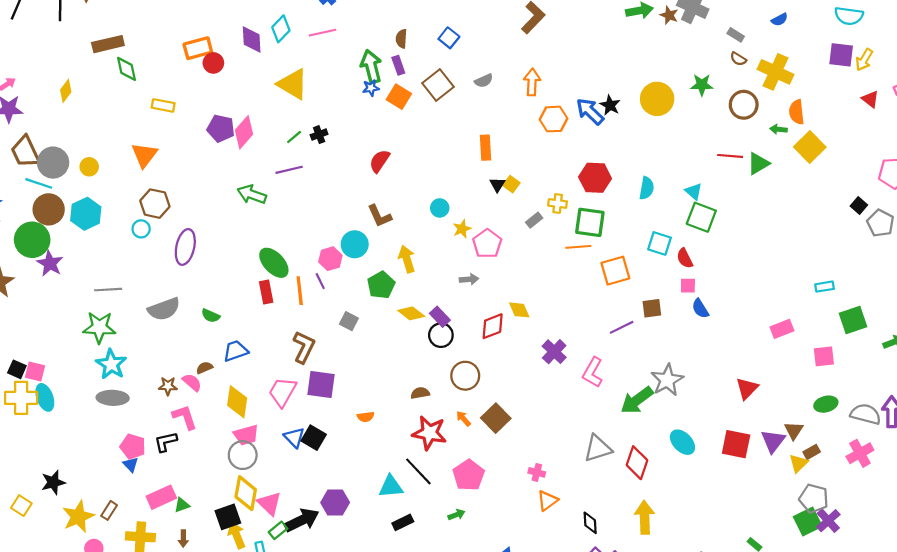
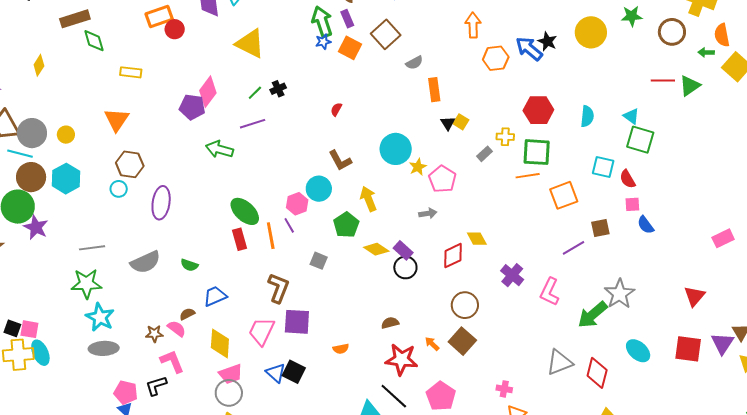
gray semicircle: (484, 81) -> (414, 63), moved
purple pentagon: (221, 128) -> (192, 107), moved
red semicircle: (380, 161) -> (336, 109), size x0.6
cyan circle: (440, 208) -> (396, 149), size x1.8
brown circle: (465, 376) -> (465, 305), moved

